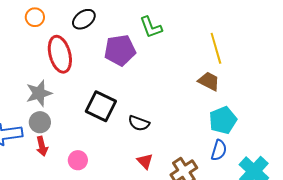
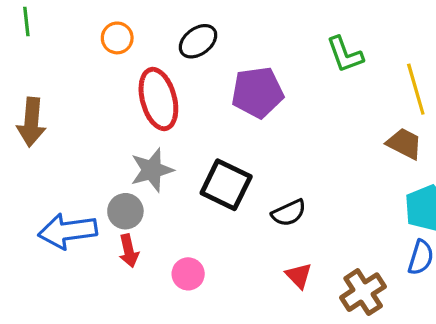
green L-shape: (151, 27) -> (345, 54), moved
gray star: (39, 93) -> (152, 170), moved
black semicircle: (139, 123) -> (289, 213), turned -45

